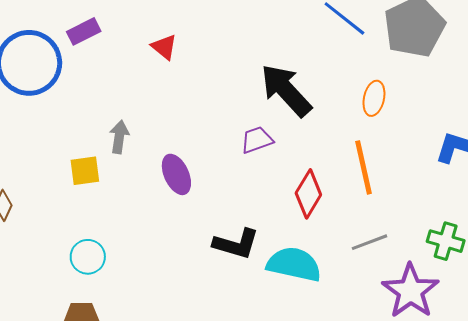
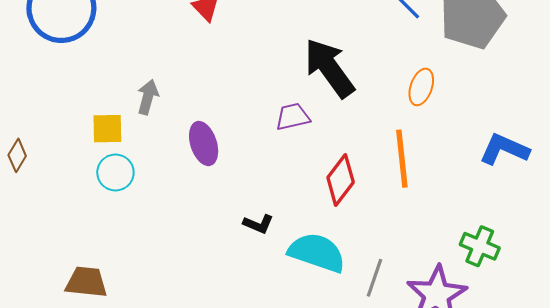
gray line: (369, 242) -> (375, 278), moved, turned -57
black L-shape: (236, 244) -> (258, 224), size x0.6
cyan circle: (88, 257) -> (115, 172), moved

